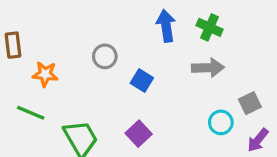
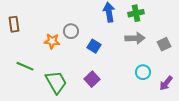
green cross: (210, 27) -> (136, 13), turned -35
orange star: (45, 74) -> (52, 41), moved
gray square: (250, 103) -> (164, 44), moved

